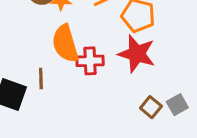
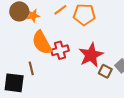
red star: (137, 54) -> (91, 55), moved, turned -30

